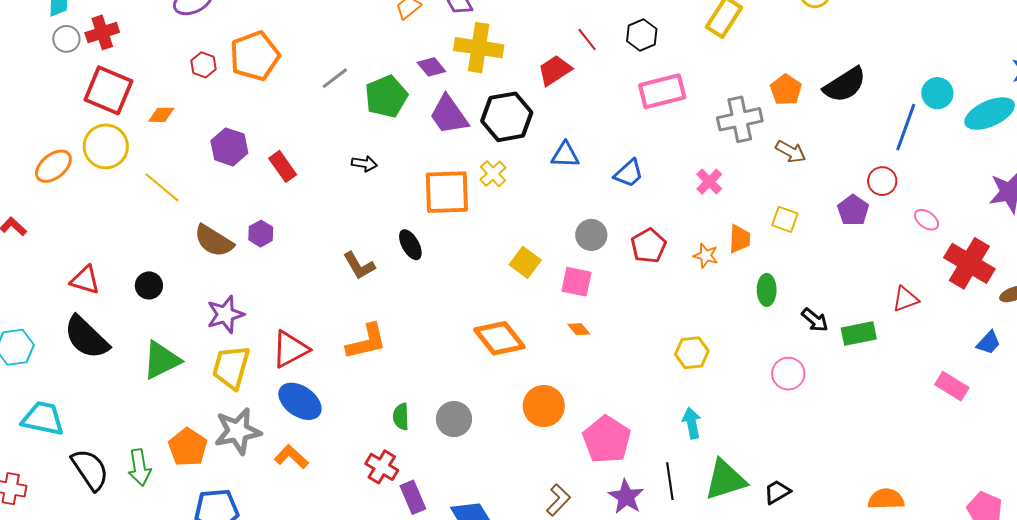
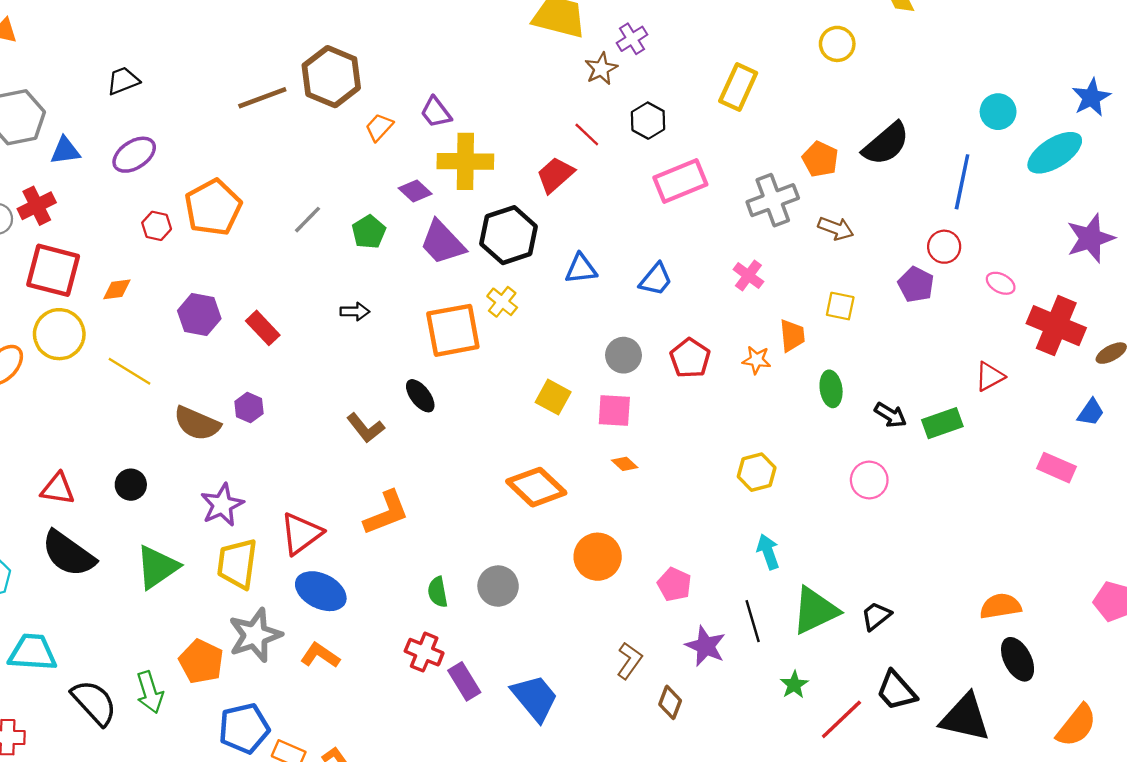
cyan circle: (937, 93) -> (998, 112), moved
green pentagon: (386, 96) -> (369, 232), size x0.7
pink pentagon: (607, 440) -> (674, 584), size x0.6

